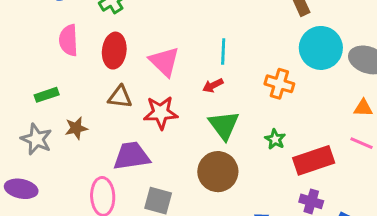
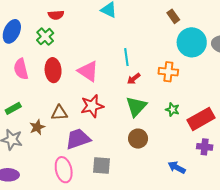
red arrow: (213, 85) -> (134, 79), moved
brown triangle: (120, 97) -> (59, 113), moved
green triangle: (224, 125) -> (136, 107), turned 30
brown circle: (218, 172) -> (138, 139), size x0.7

